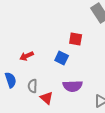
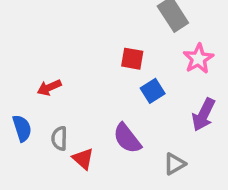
blue square: (62, 58) -> (153, 91), moved, turned 32
purple semicircle: (73, 86) -> (127, 138), turned 54

